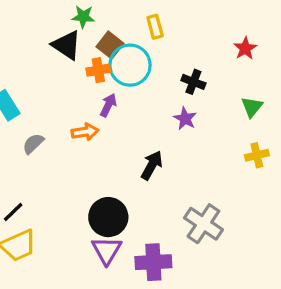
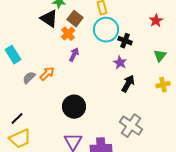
cyan circle: (130, 65) -> (106, 30), moved
orange cross: (98, 70) -> (68, 34), turned -32
orange arrow: (85, 132) -> (47, 74), moved, turned -35
black arrow: (152, 165) -> (128, 84), moved
black circle: (108, 217) -> (74, 107), moved

